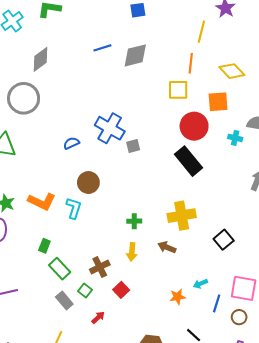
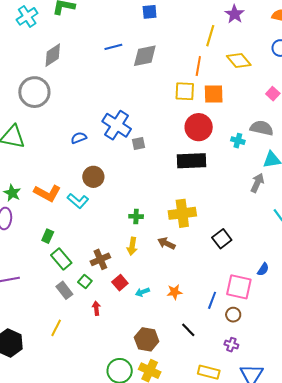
yellow diamond: (232, 71) -> (239, 60), moved
orange square: (218, 102) -> (214, 94), moved
black rectangle: (189, 161) -> (192, 161), turned -56
cyan L-shape: (74, 208) -> (78, 201), turned 110
cyan arrow: (200, 284) -> (142, 292), moved
red arrow: (98, 317) -> (96, 308), turned -56

